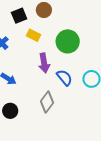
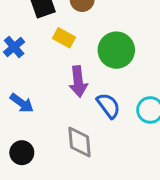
gray diamond: (47, 102) -> (79, 142), turned -45

